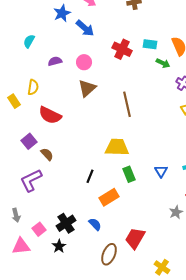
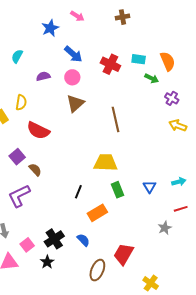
blue arrow: (85, 28) -> (73, 54), moved

